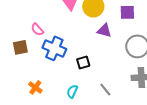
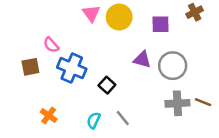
purple triangle: (104, 30) -> (142, 60), moved
black square: (83, 62) -> (107, 85), turned -32
gray line: (105, 89) -> (123, 118), moved

